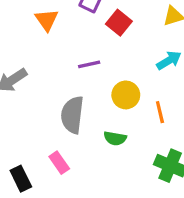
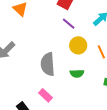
purple line: (89, 64) -> (69, 24), moved, turned 64

